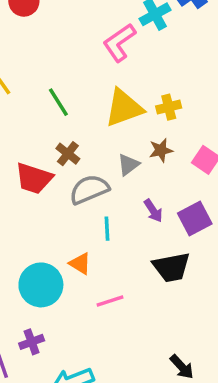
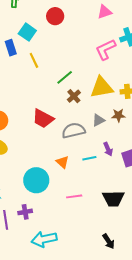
green line: (58, 102) -> (65, 77), turned 72
brown cross: (68, 154) -> (74, 96), moved
cyan line: (107, 229) -> (89, 158), moved, turned 72
orange triangle: (80, 264) -> (62, 162), moved
black trapezoid: (171, 267) -> (113, 199), moved

